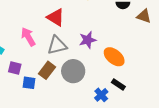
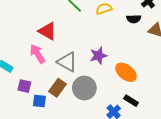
red triangle: (56, 17) -> (47, 31), moved
gray triangle: (57, 45) -> (67, 62), turned 45

